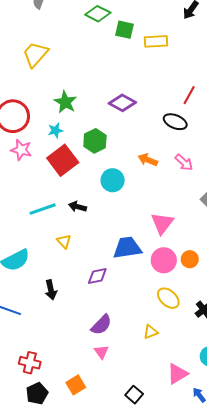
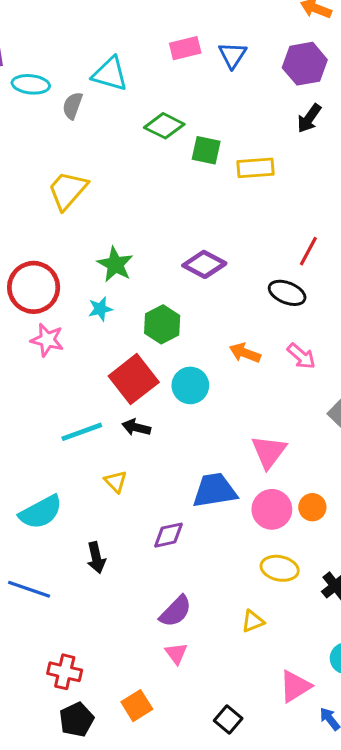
red square: (63, 160) -> (134, 379), moved
yellow ellipse: (168, 298) -> (280, 568), turned -30

